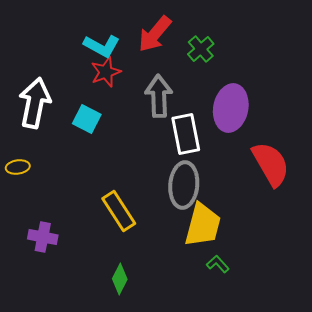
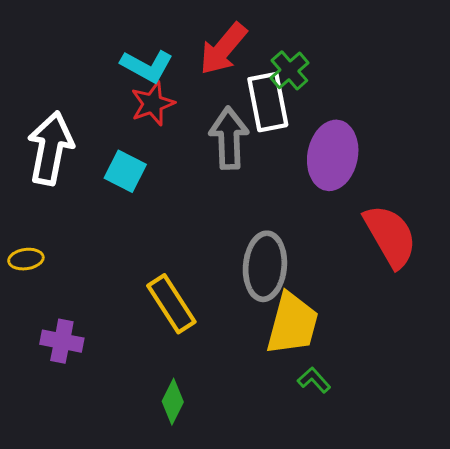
white rectangle: (186, 134) -> (268, 102), moved
yellow ellipse: (18, 167) -> (26, 259), moved

